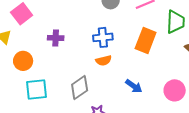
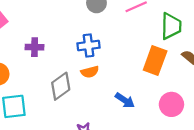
orange rectangle: (146, 40) -> (155, 61), moved
gray diamond: (80, 87) -> (61, 86), moved

